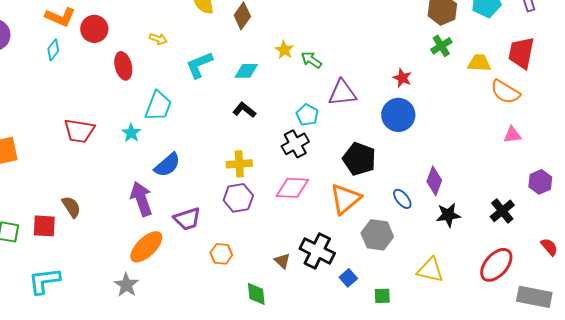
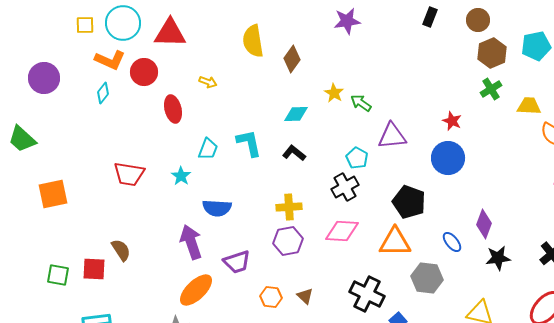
cyan L-shape: (199, 65) -> (249, 143), moved, turned 100
cyan trapezoid: (158, 106) -> (208, 149), size x0.7
blue semicircle: (167, 165) -> (217, 208), turned 44
orange triangle: (345, 199) -> (395, 242), turned 40
brown triangle: (282, 261) -> (305, 296), moved

